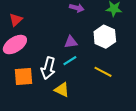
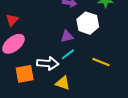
white hexagon: (105, 37) -> (88, 23), moved
white arrow: (48, 68) -> (48, 63), turned -95

